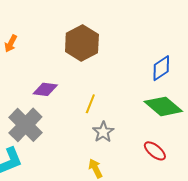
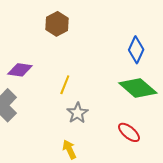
brown hexagon: (82, 43) -> (57, 24), size x0.7
blue diamond: (161, 68) -> (136, 50), turned -32

